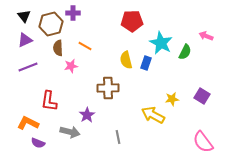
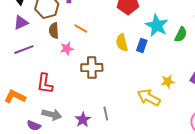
brown cross: (108, 88) -> (92, 68), moved
purple star: (87, 115) -> (83, 120), moved
orange L-shape: (28, 123) -> (15, 97), moved
gray arrow: (70, 132) -> (52, 115), moved
gray line: (118, 137) -> (106, 114), moved

